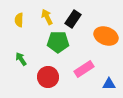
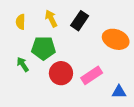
green pentagon: (58, 42) -> (43, 48), moved
red circle: (48, 77) -> (61, 73), moved

